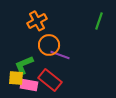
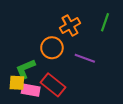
orange cross: (37, 21) -> (70, 25), moved
purple line: (60, 55) -> (85, 58), moved

